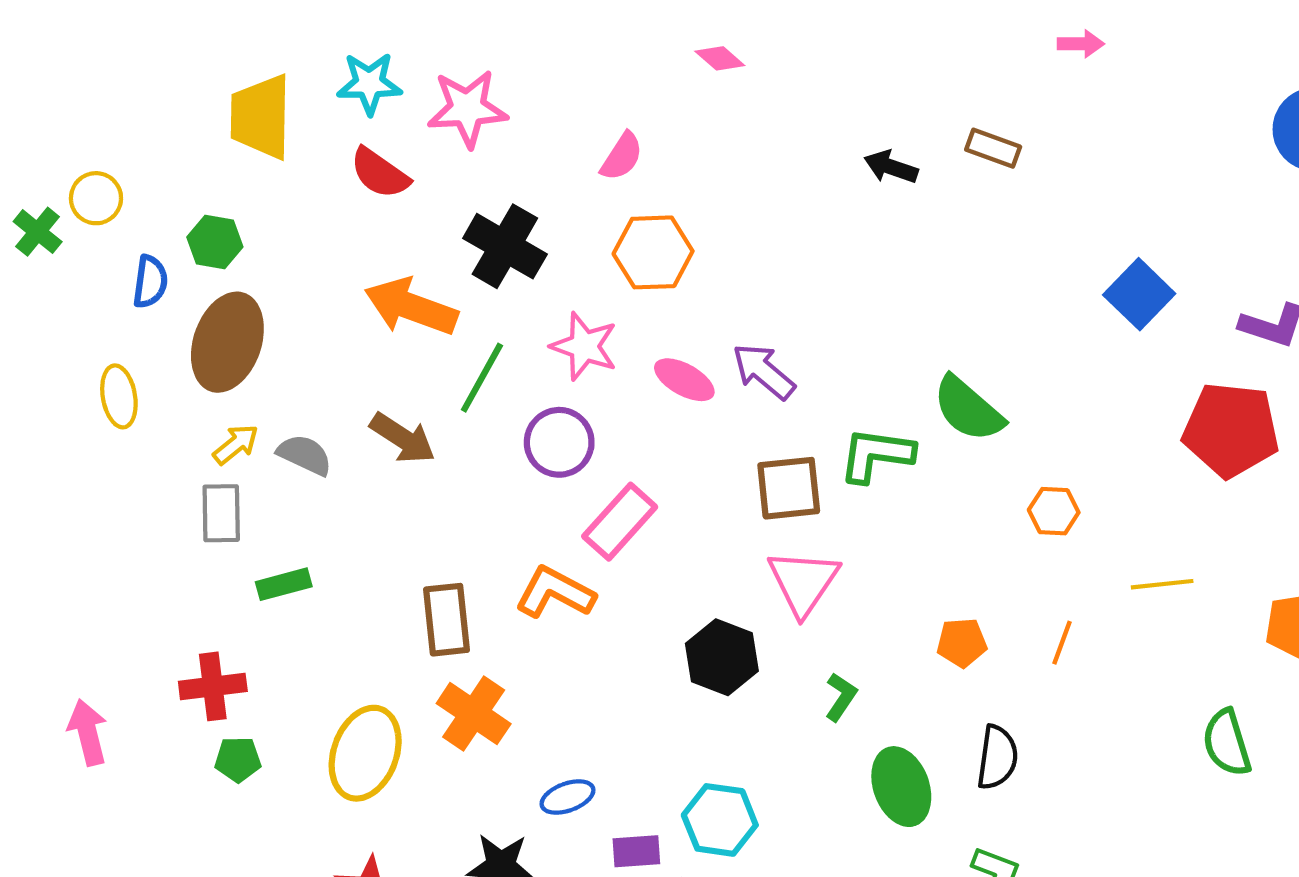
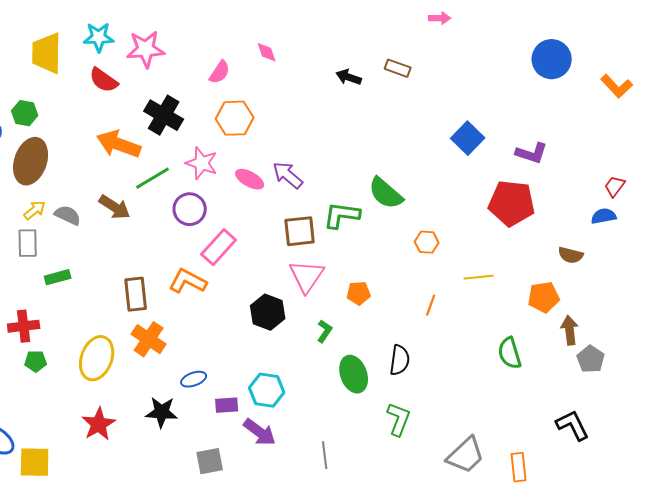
pink diamond: (720, 58) -> (267, 52), moved, turned 30
green line: (482, 378) -> (153, 178), turned 30
orange pentagon: (962, 643) -> (359, 293), moved

